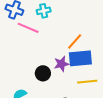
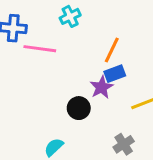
cyan cross: (44, 11) -> (70, 16), moved
blue rectangle: (80, 58) -> (115, 74), moved, size x0.6

